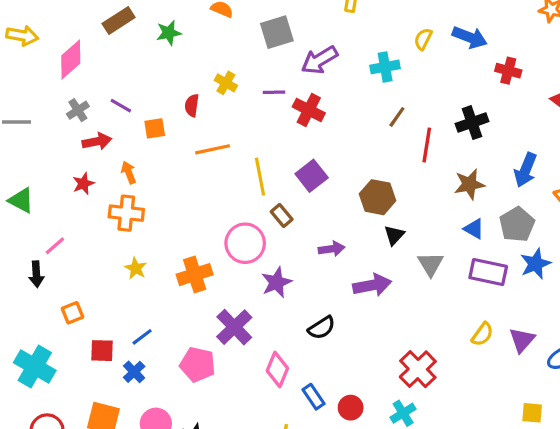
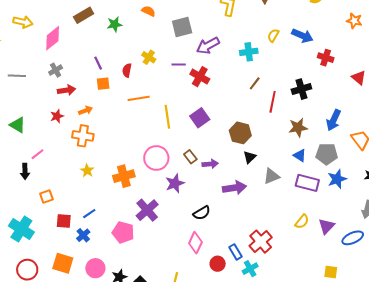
purple line: (121, 106) -> (98, 63), moved, turned 32
orange arrow: (129, 172) -> (86, 110), turned 88
brown rectangle: (282, 216) -> (190, 157), moved
gray pentagon: (517, 224) -> (327, 154), turned 30
gray triangle: (431, 264) -> (272, 176), turned 36
pink diamond: (277, 369) -> (195, 243), moved
blue rectangle: (314, 397) -> (235, 252), moved

